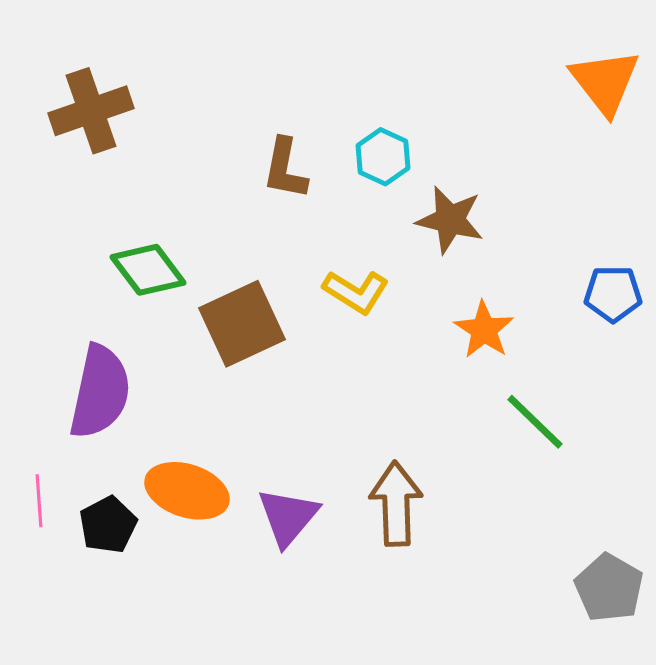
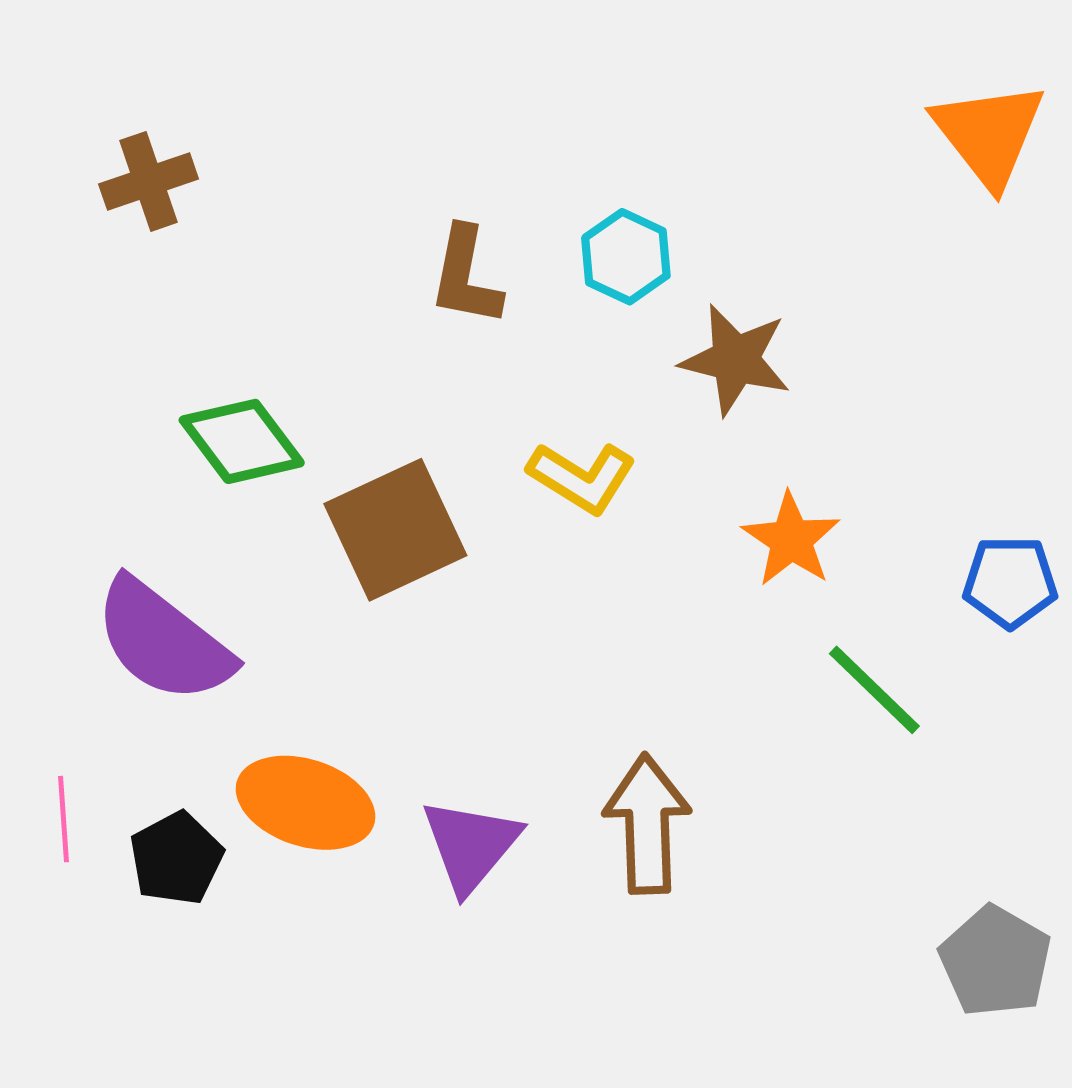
brown cross: (91, 111) -> (149, 181), size x0.7
blue pentagon: (613, 294) -> (1010, 582), moved
purple semicircle: (100, 392) -> (163, 641), turned 116

